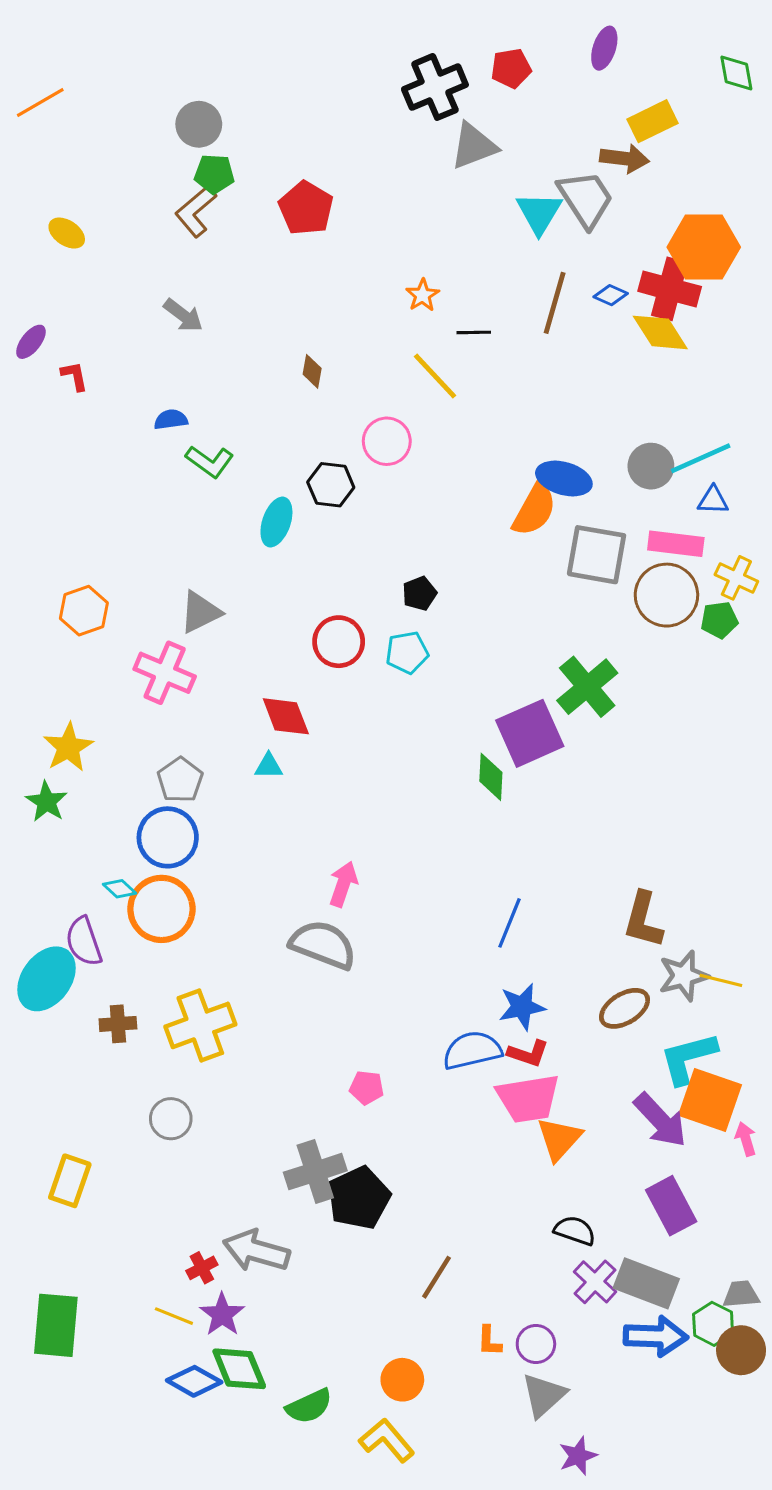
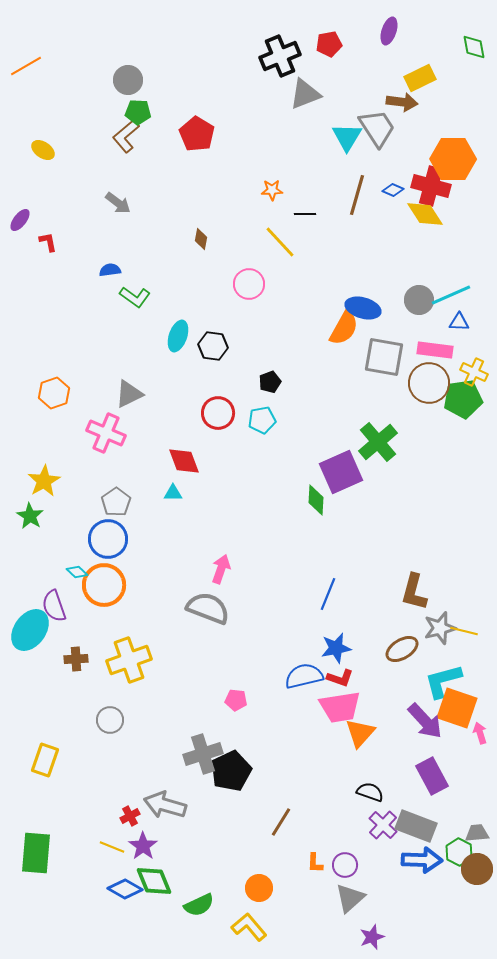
orange star: (423, 295) -> (272, 190), turned 30
black hexagon: (331, 485) -> (213, 346), moved
green pentagon: (719, 620) -> (463, 399), size x1.6

